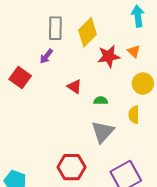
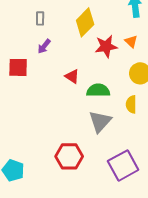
gray rectangle: (55, 28) -> (40, 18), moved, size x0.6
red square: (20, 77) -> (18, 67), turned -35
green semicircle: (101, 101) -> (98, 90), size x1.6

